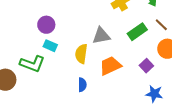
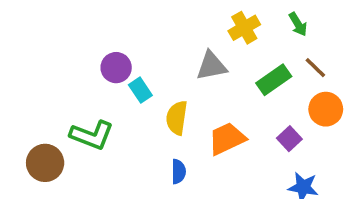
gray triangle: (101, 36) -> (211, 66), moved
cyan rectangle: (50, 46) -> (140, 90), moved, turned 32

